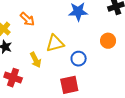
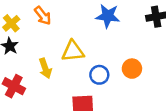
orange circle: (108, 41) -> (132, 69), moved

